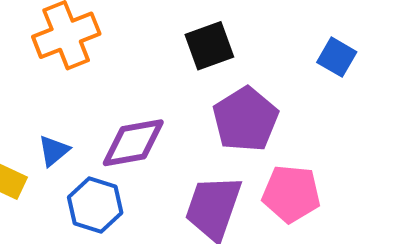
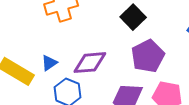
black square: (209, 46) -> (133, 17), turned -30

